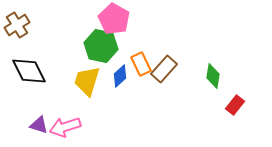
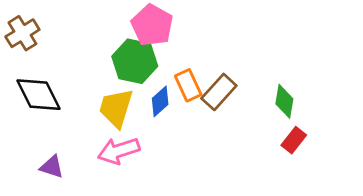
red rectangle: (235, 105) -> (294, 140), moved
pink arrow: (65, 127) -> (119, 151), moved

